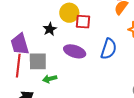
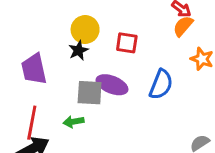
yellow circle: (69, 13) -> (85, 30), moved
gray square: (38, 61) -> (90, 93), moved
red line: (18, 66) -> (32, 123), moved

